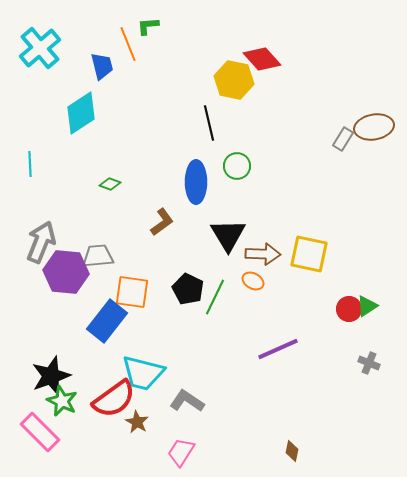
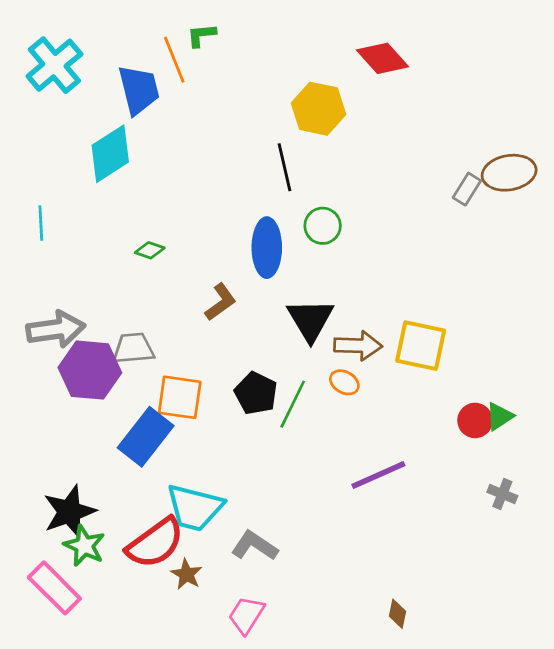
red diamond: (262, 59) -> (383, 58), moved
blue trapezoid: (102, 66) -> (139, 90), size x1.4
gray arrow: (41, 242) -> (56, 329), turned 60

